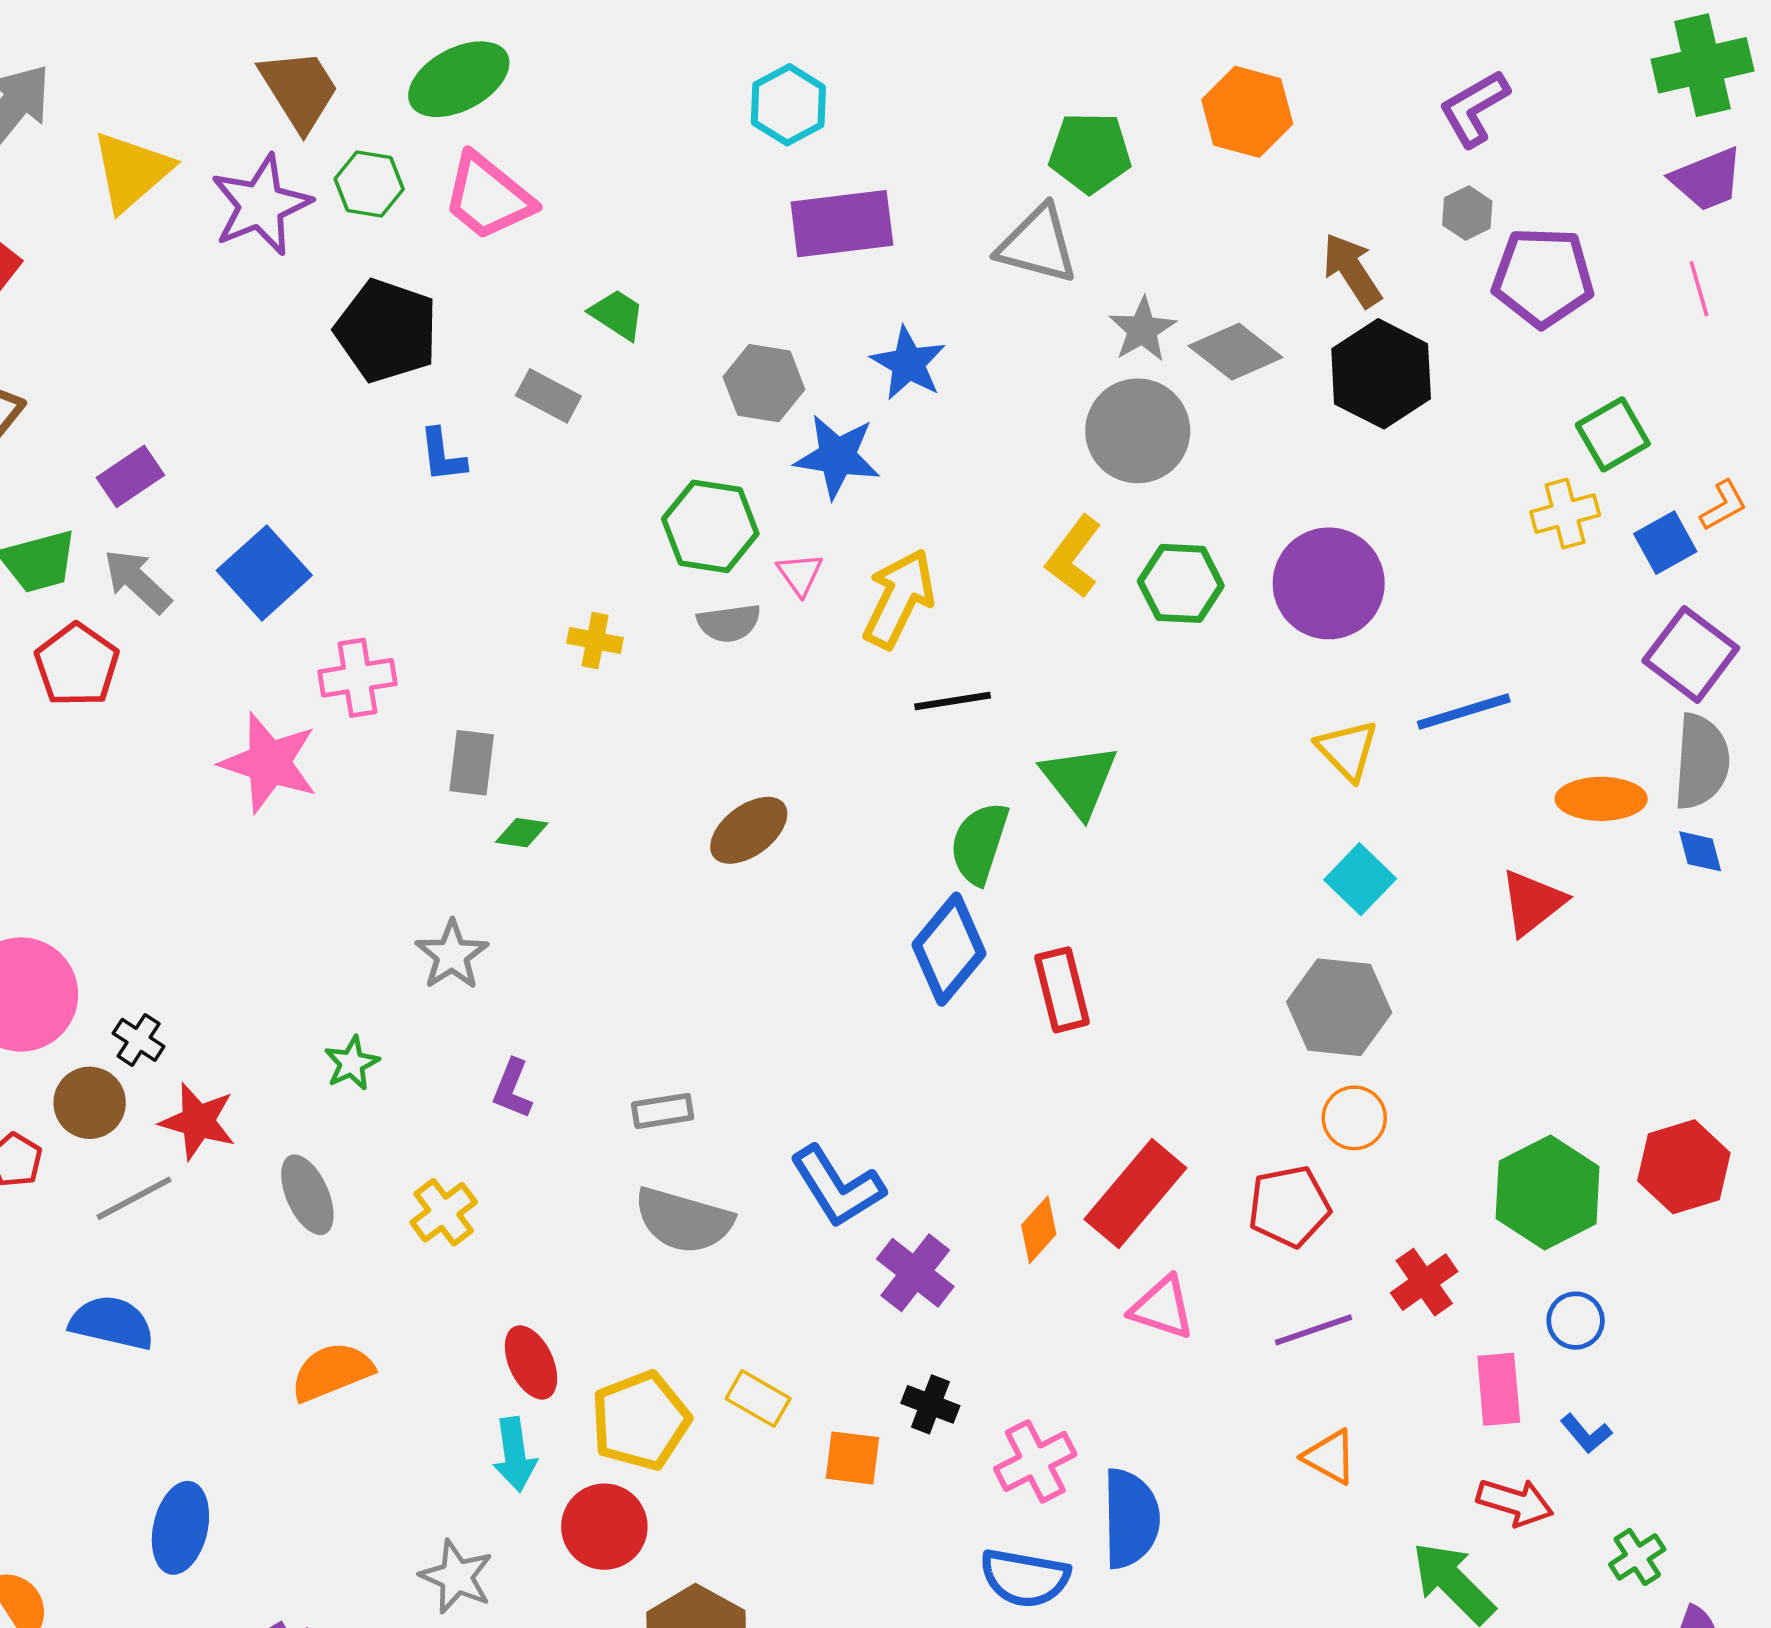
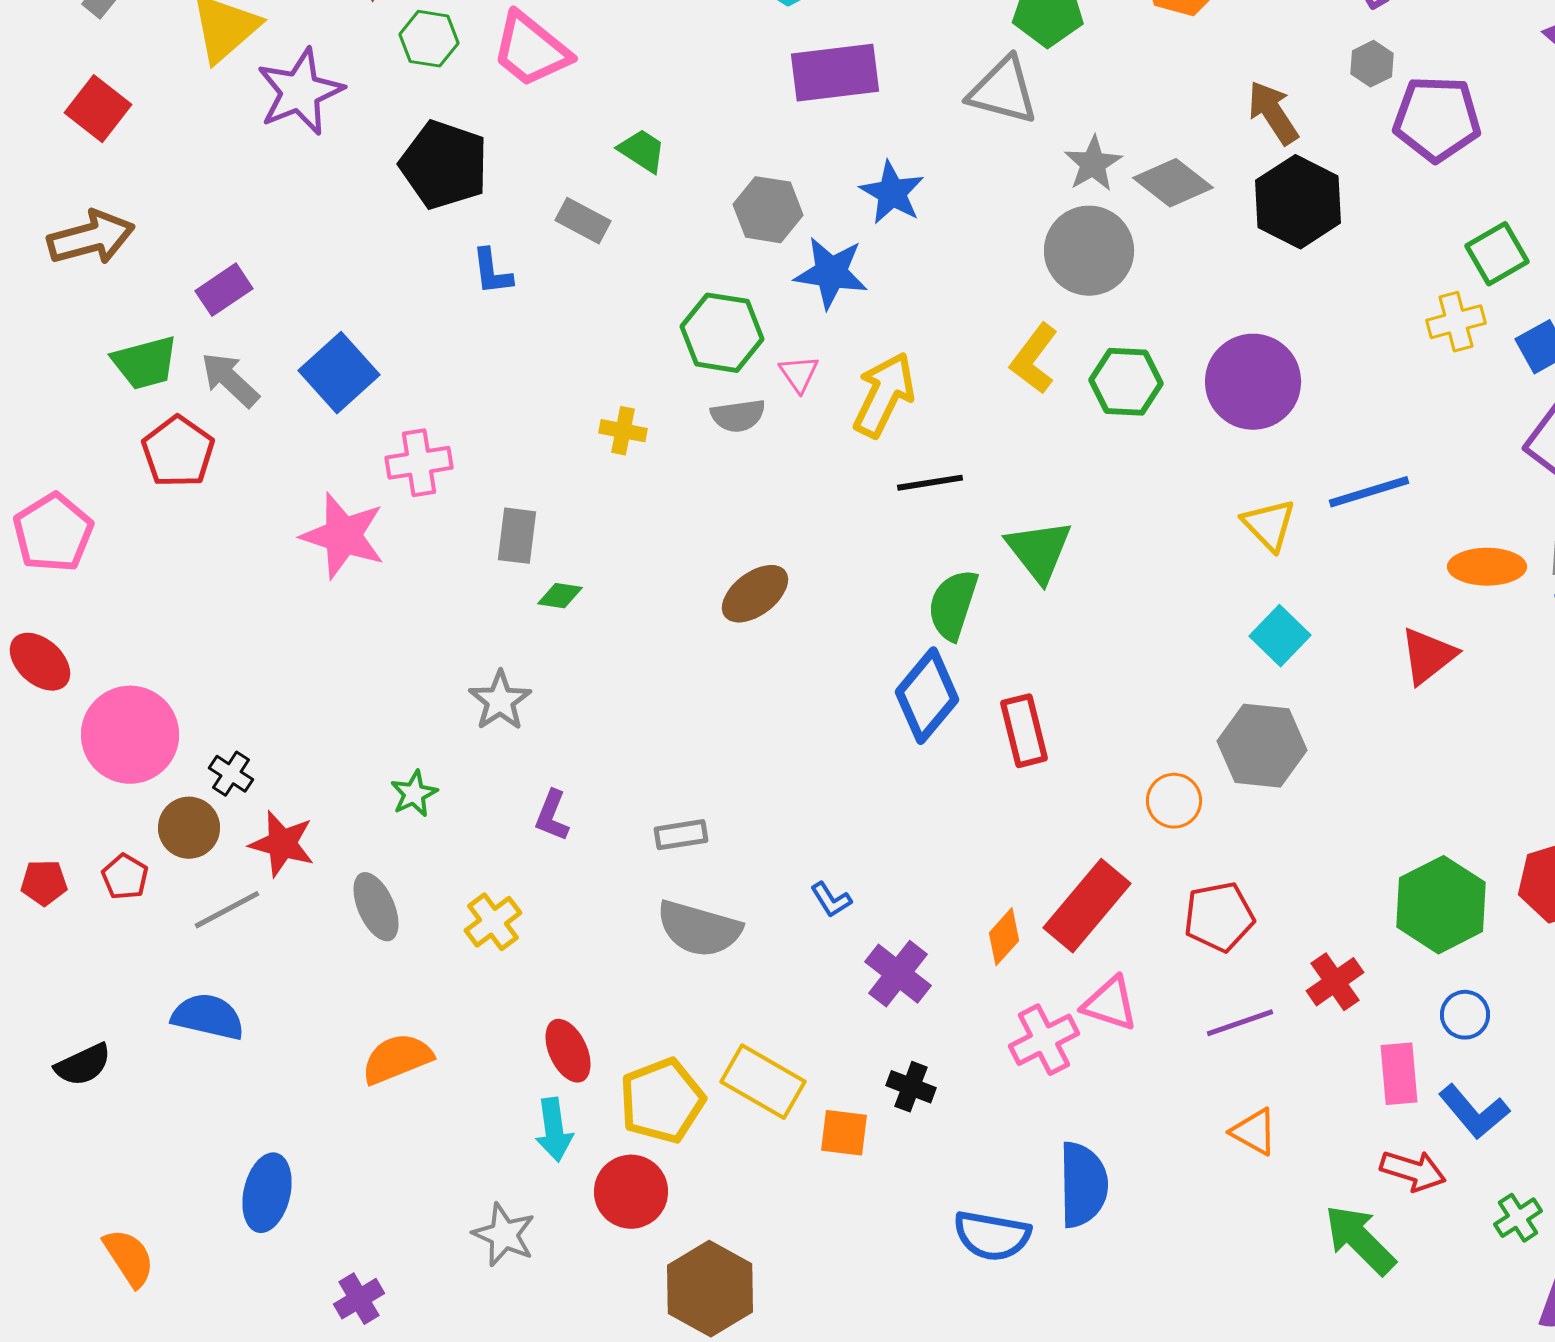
purple star: (261, 205) -> (300, 92), moved
orange circle: (1354, 1118) -> (1174, 801), moved
blue L-shape: (837, 1187) -> (831, 900), size x0.5
yellow rectangle: (758, 1399) -> (763, 1082), size x1.5
blue L-shape: (1586, 1434) -> (1474, 1112), size x1.6
pink cross: (1035, 1461) -> (1044, 1040), moved

